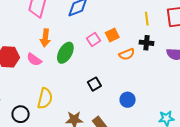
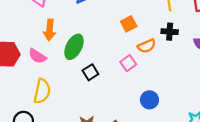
pink square: (93, 39) -> (128, 63), moved
black square: (94, 84) -> (90, 72), moved
yellow semicircle: (45, 98) -> (42, 91), moved

